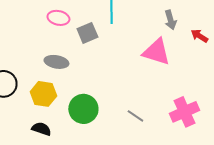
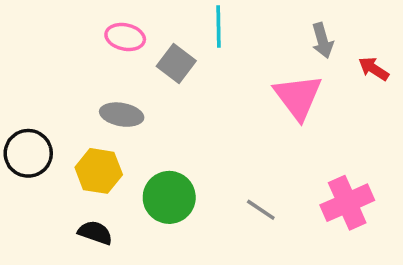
gray square: (87, 33) -> (176, 63), turned -30
pink triangle: (156, 52) -> (298, 97), turned 36

